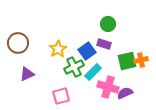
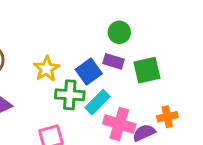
orange cross: (141, 60) -> (167, 117), moved
green square: (127, 61) -> (147, 70), moved
green cross: (74, 67) -> (70, 95), turned 30

